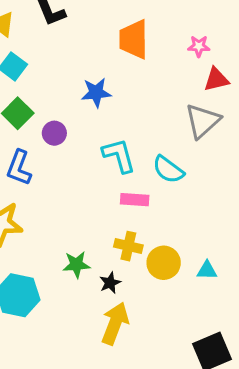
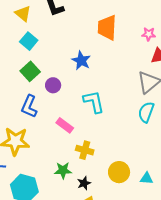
blue star: (96, 93) -> (81, 61), turned 30
cyan semicircle: (168, 170) -> (146, 112), moved, turned 70
pink rectangle: (135, 200) -> (65, 125), moved, turned 30
yellow cross: (128, 246) -> (85, 150), moved

